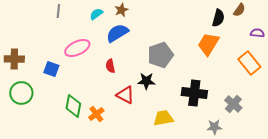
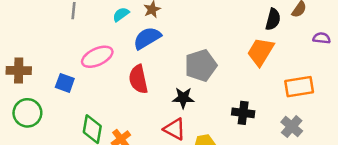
orange rectangle: (249, 63) -> (299, 87), moved, turned -60
red semicircle: (110, 66) -> (138, 79), size x1.6
black cross: (194, 93) -> (243, 113), size x0.7
red triangle: (125, 95) -> (175, 129), moved

